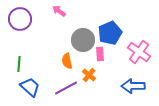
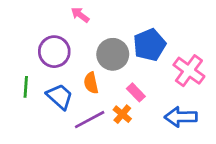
purple circle: (20, 19) -> (54, 52), moved
pink rectangle: (100, 54) -> (136, 92), moved, turned -40
orange cross: (89, 75) -> (122, 114), moved
blue trapezoid: (30, 87) -> (60, 96), moved

